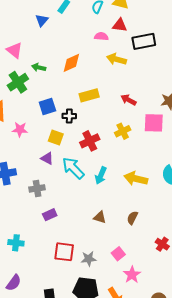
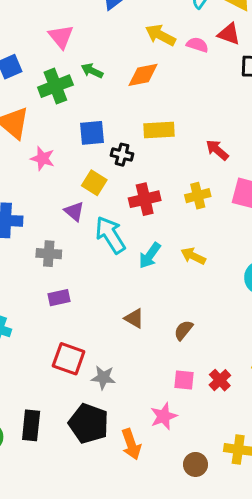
yellow arrow: (116, 59) -> (161, 35), moved
yellow arrow: (136, 179) -> (193, 256), moved, size x0.7
pink square: (118, 254) -> (184, 380), moved, turned 32

